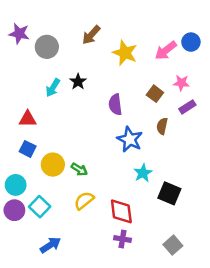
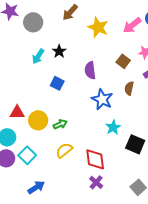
red triangle: (28, 119) -> (17, 112), moved
blue square: (28, 149) -> (57, 83), moved
green arrow: (79, 169) -> (60, 124), turned -56
purple cross: (122, 239) -> (96, 182), turned 32

